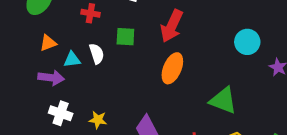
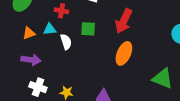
cyan triangle: (72, 59) -> (50, 29), moved

